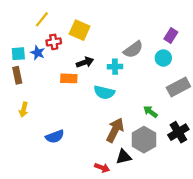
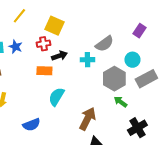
red cross: (54, 42) -> (43, 44), moved
cyan circle: (163, 58) -> (132, 60), moved
cyan semicircle: (104, 92) -> (56, 97), moved, turned 108
black cross: (178, 132) -> (137, 128), moved
gray hexagon: (144, 140) -> (114, 79), moved

